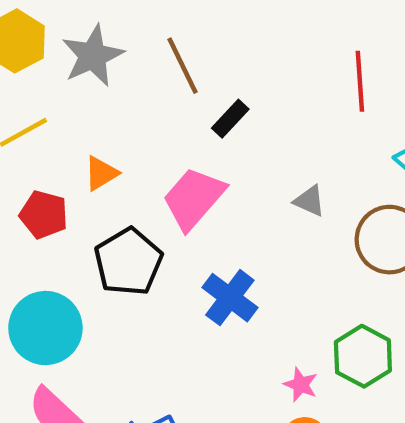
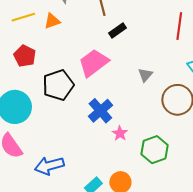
orange triangle: (101, 173) -> (52, 21), moved
gray triangle: (309, 201) -> (145, 75), turned 35
pink star: (301, 385) -> (120, 133), moved

